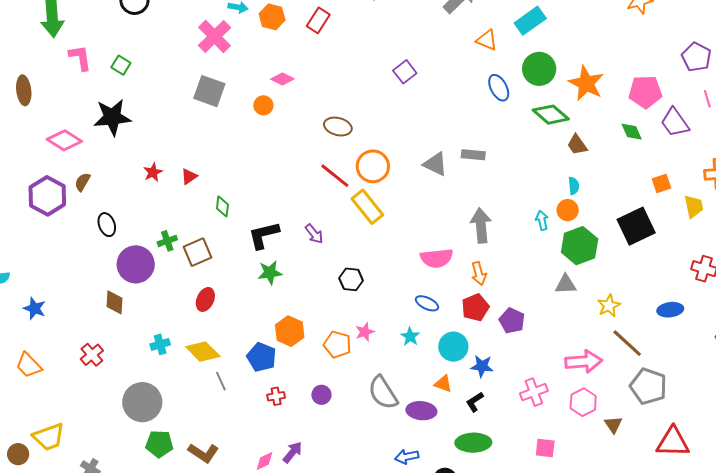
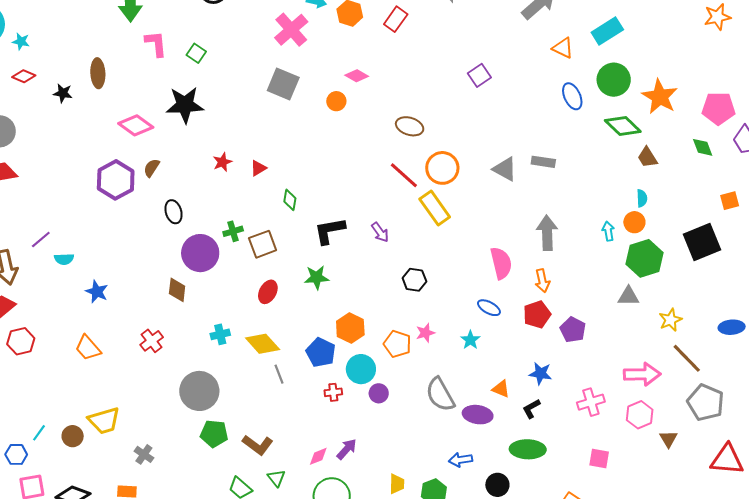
pink semicircle: (437, 258) -> (501, 263), turned -100
green star: (270, 273) -> (317, 277), moved
cyan circle: (453, 347) -> (361, 369), moved

